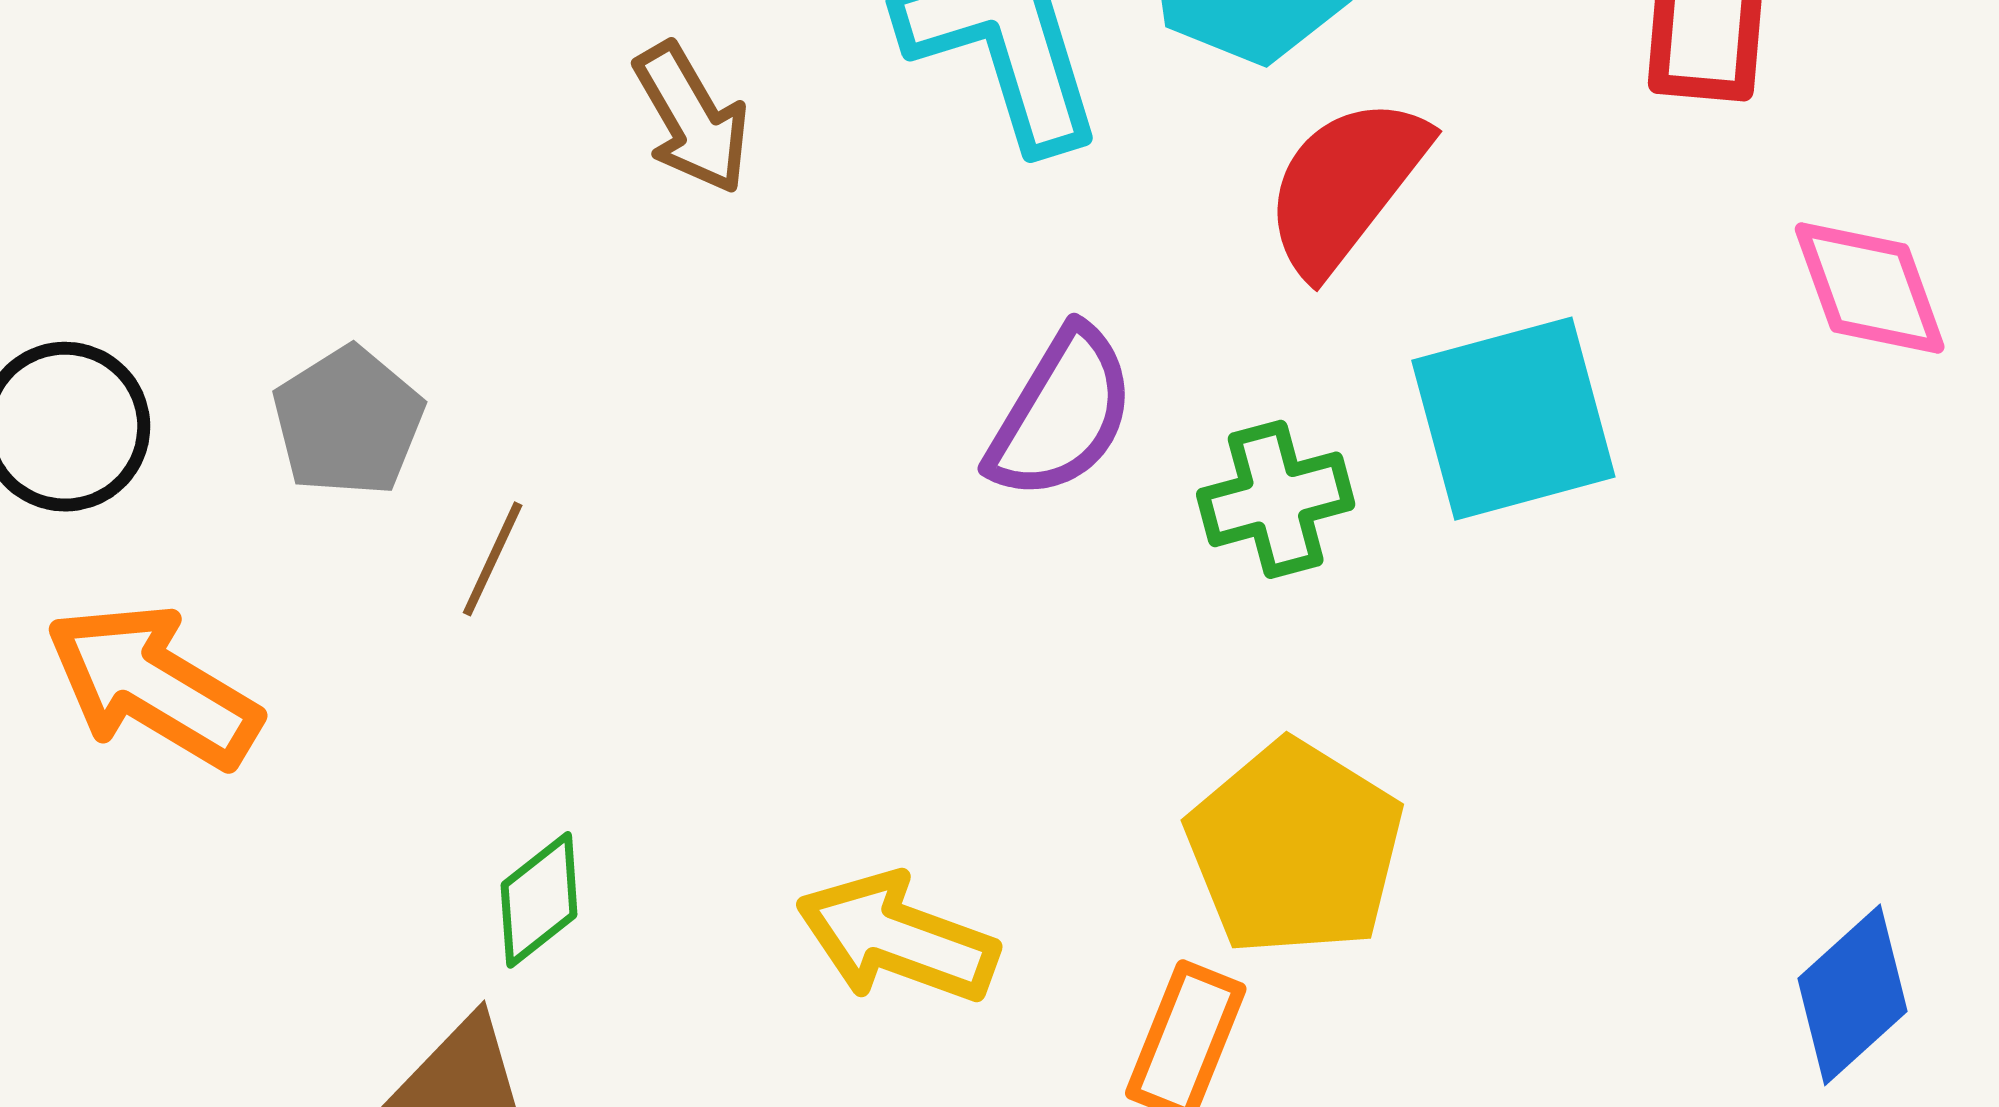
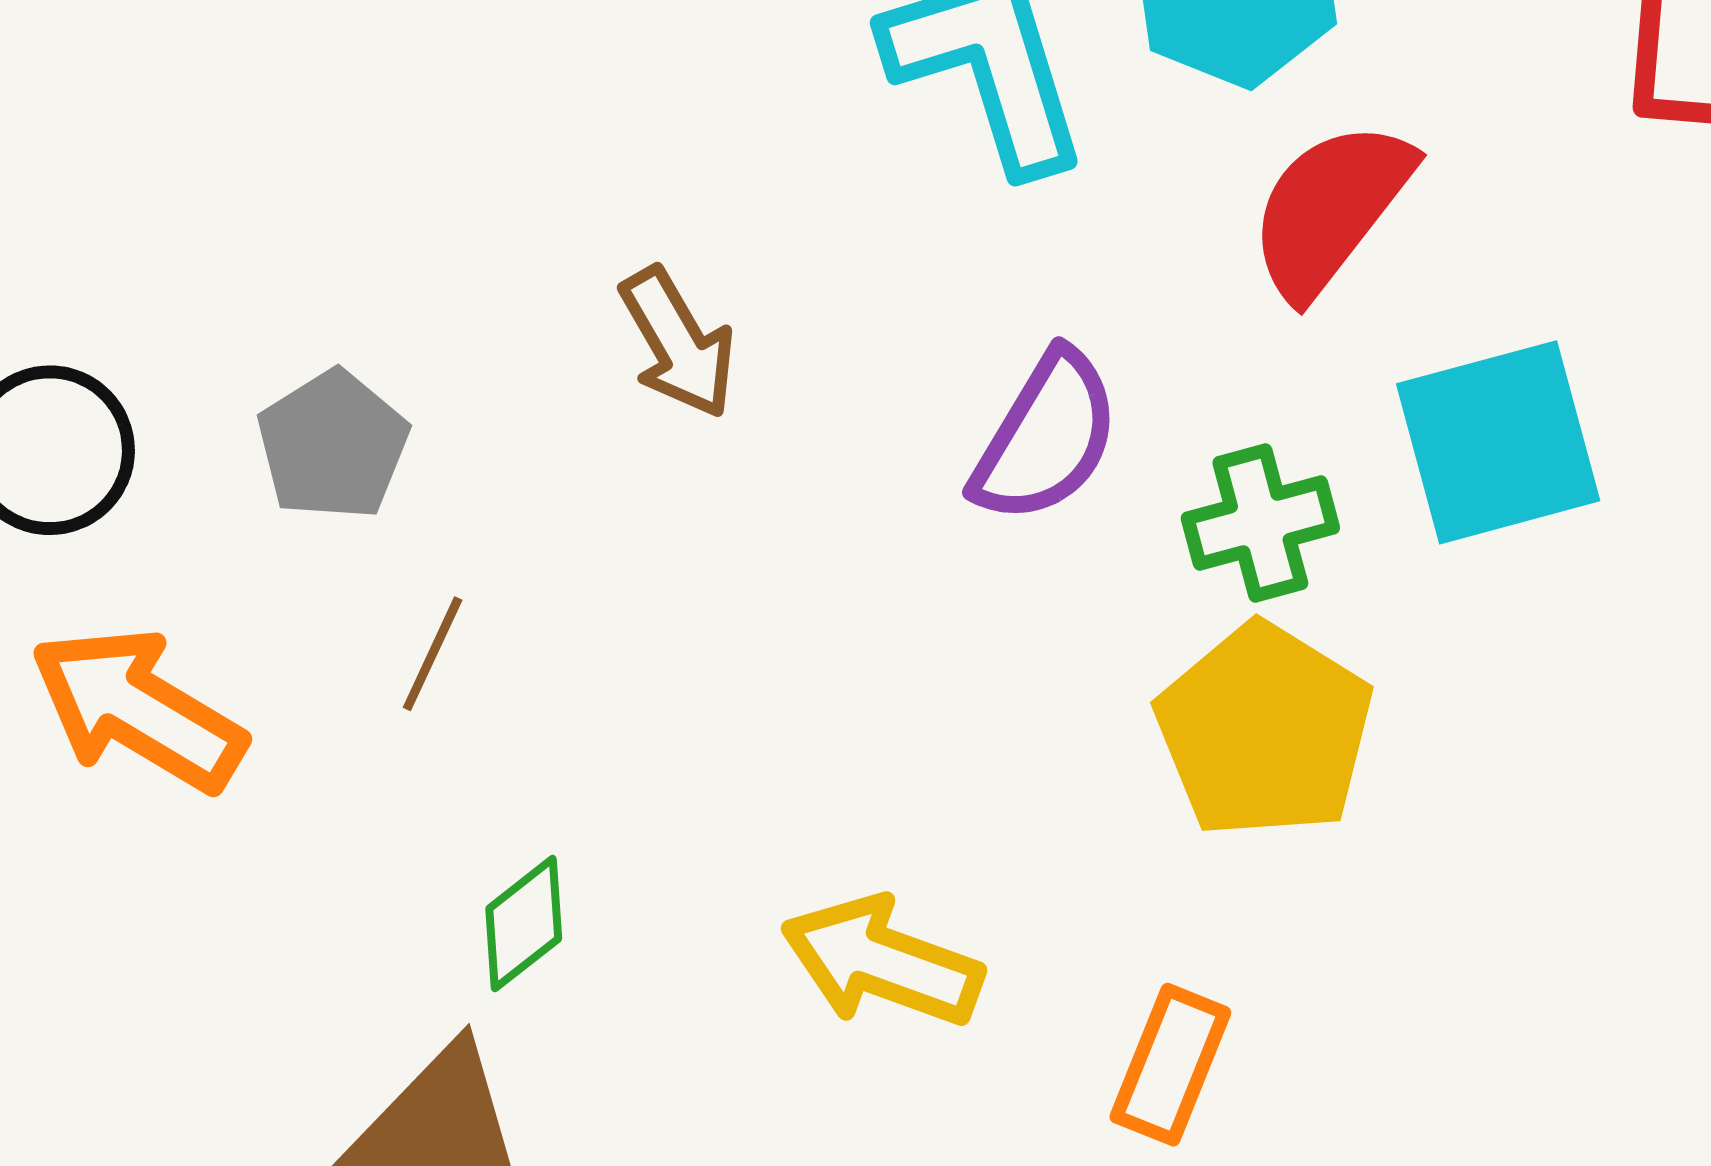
brown arrow: (692, 118) -> (678, 343), moved
brown line: (493, 559) -> (433, 654), moved
yellow pentagon: (1295, 848) -> (1264, 731), moved

